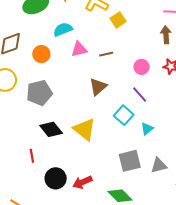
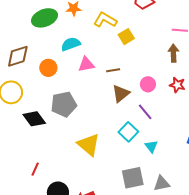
brown triangle: (98, 87) -> (121, 94), moved
gray pentagon: (39, 93) -> (64, 104), moved
black diamond: (51, 129) -> (34, 119), moved
cyan triangle: (147, 129) -> (151, 146), turned -32
red line: (32, 156) -> (35, 169), turned 32

